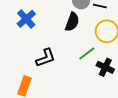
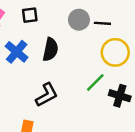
black semicircle: (72, 22) -> (50, 49), moved

